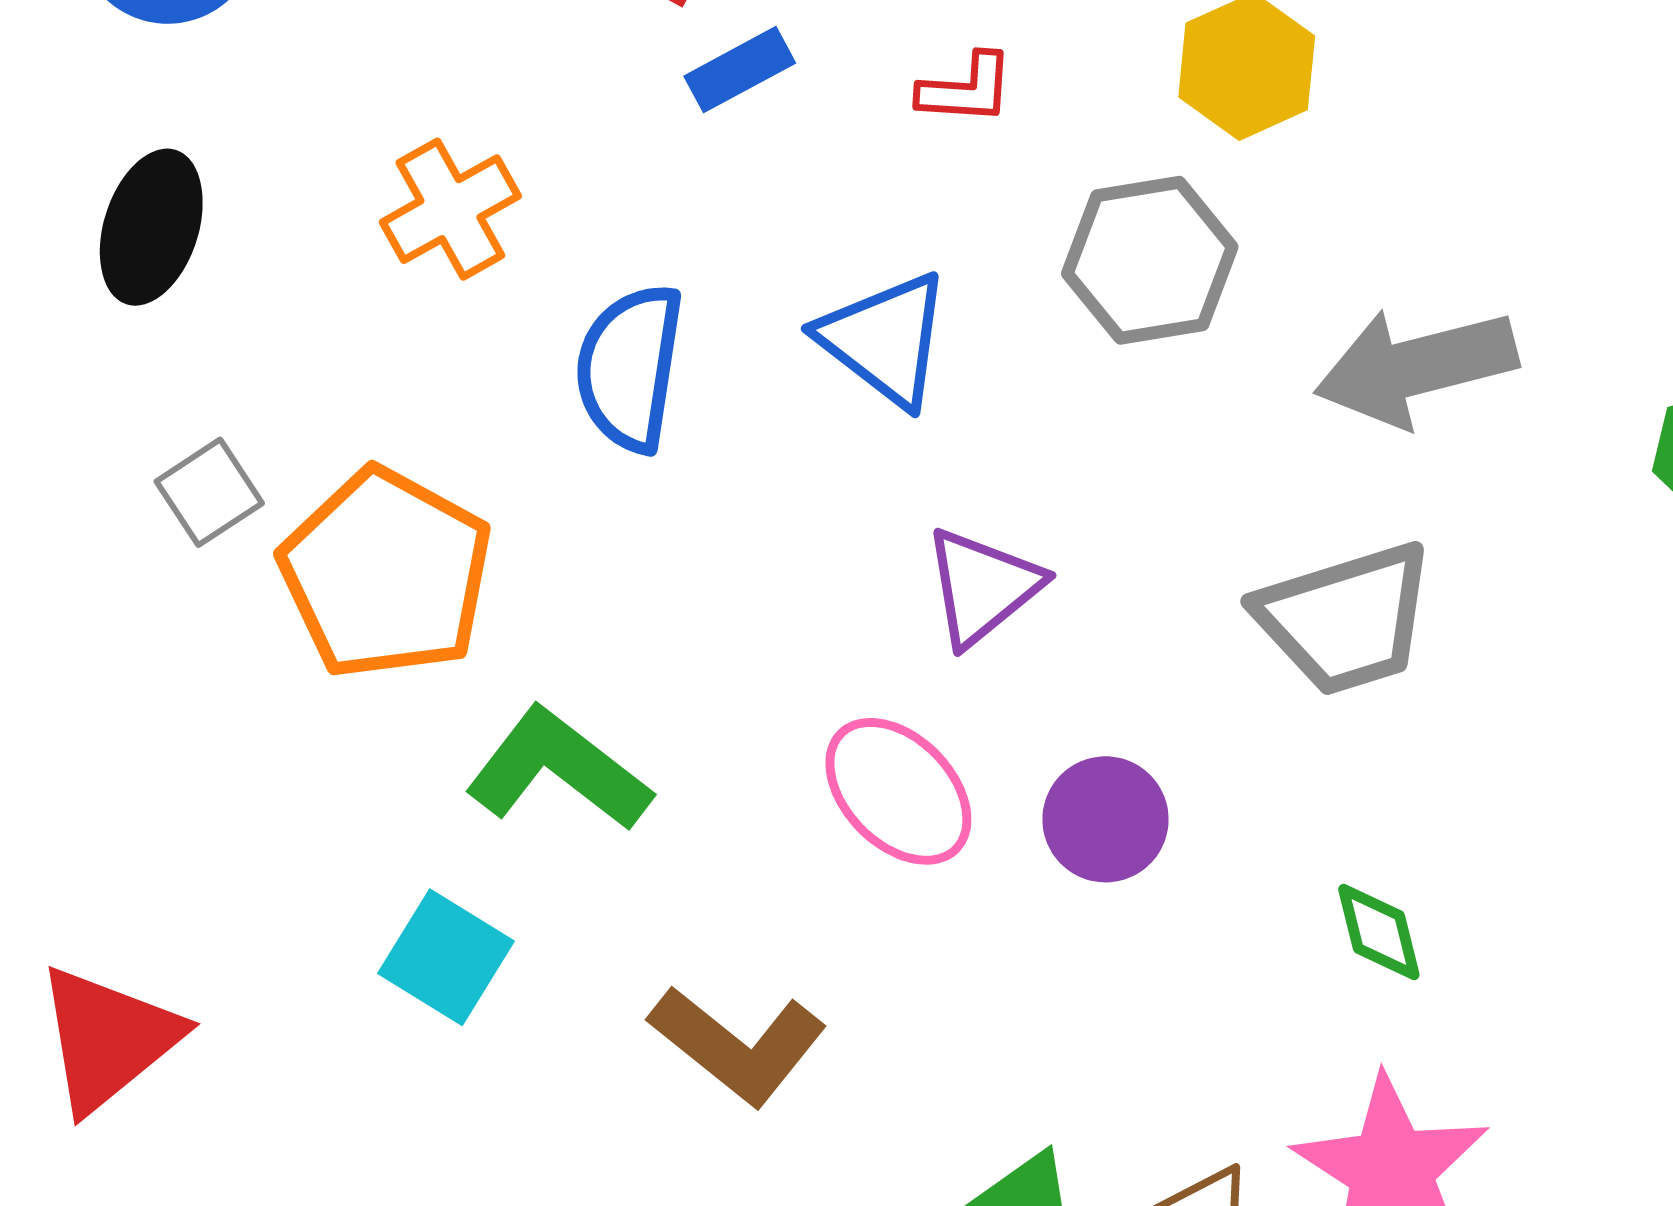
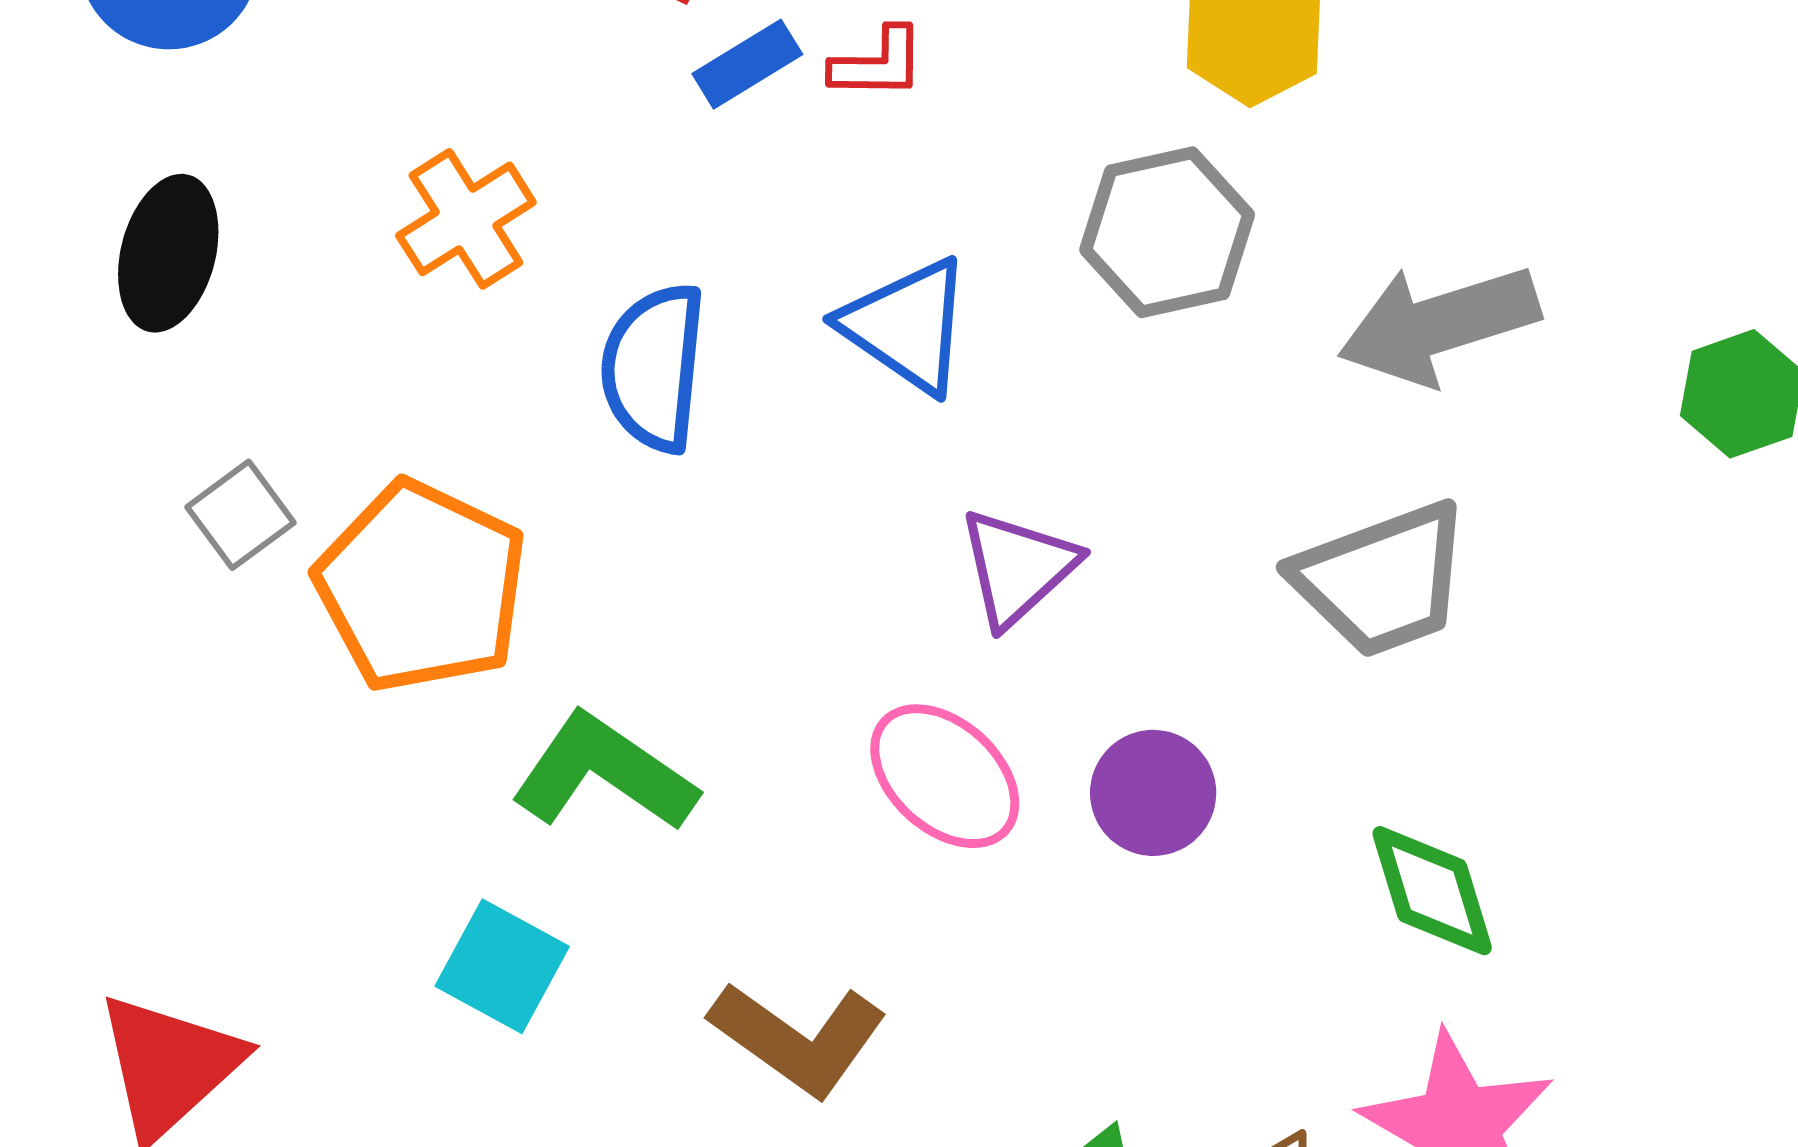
red L-shape: (966, 89) -> (878, 63), moved
green diamond: (1379, 932) -> (1432, 891), size x1.4

